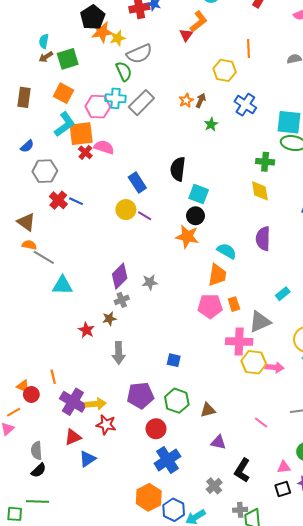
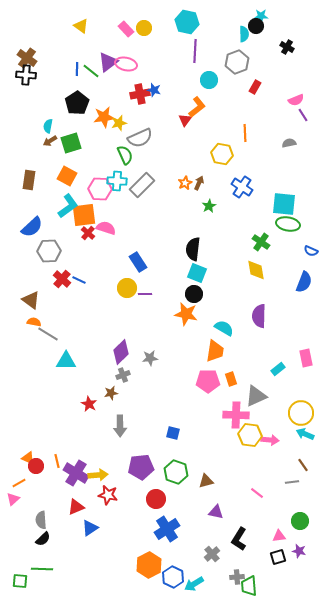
black pentagon: (93, 17) -> (77, 103), moved
blue semicircle: (27, 146) -> (32, 227), size x1.6
green cross: (265, 162) -> (261, 242), turned 30
black semicircle: (178, 169) -> (193, 249), moved
purple line: (145, 216) -> (145, 294), turned -32
orange line: (53, 377) -> (57, 461), moved

